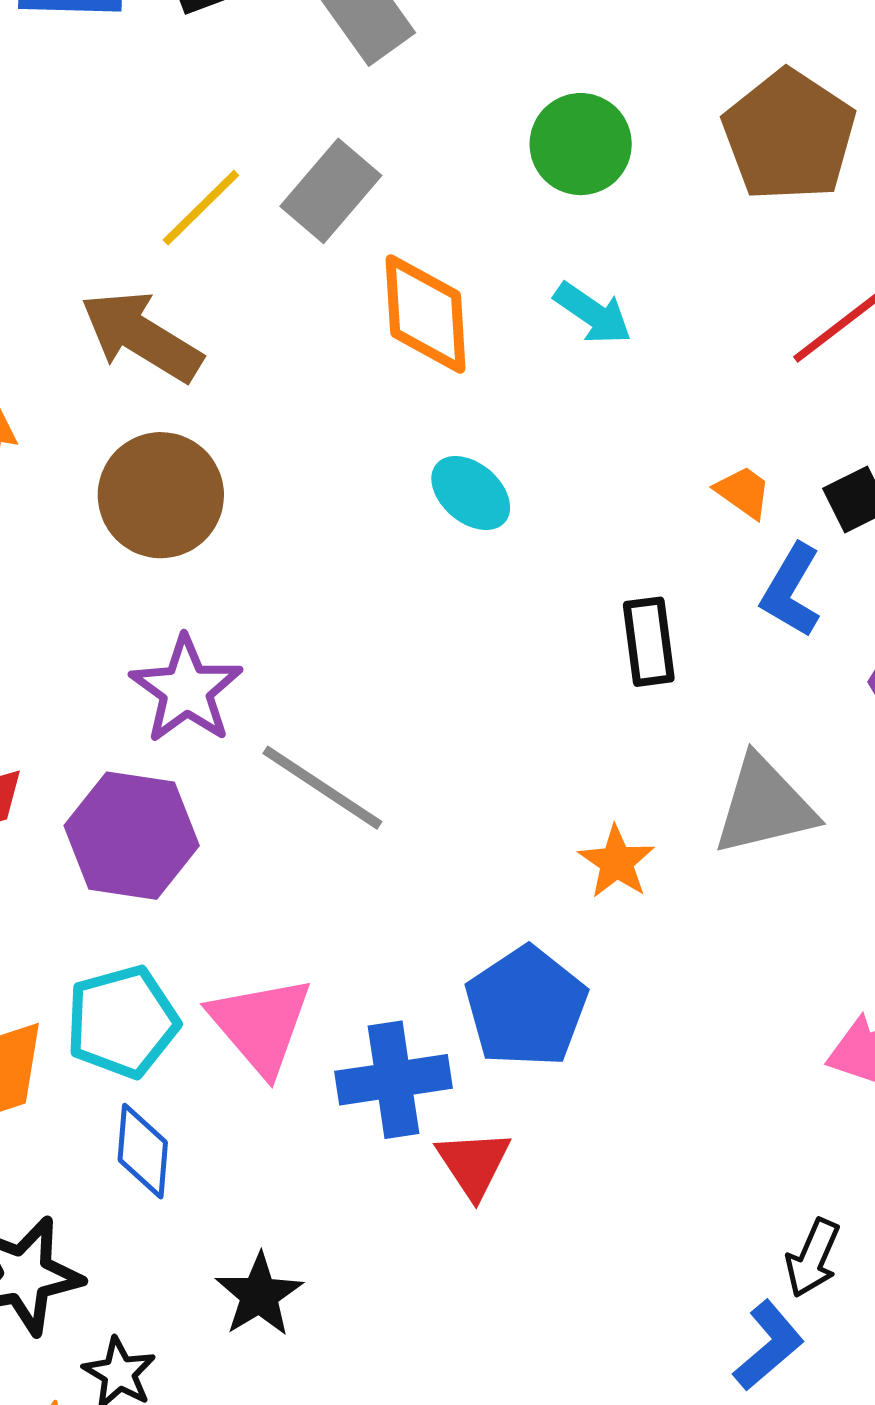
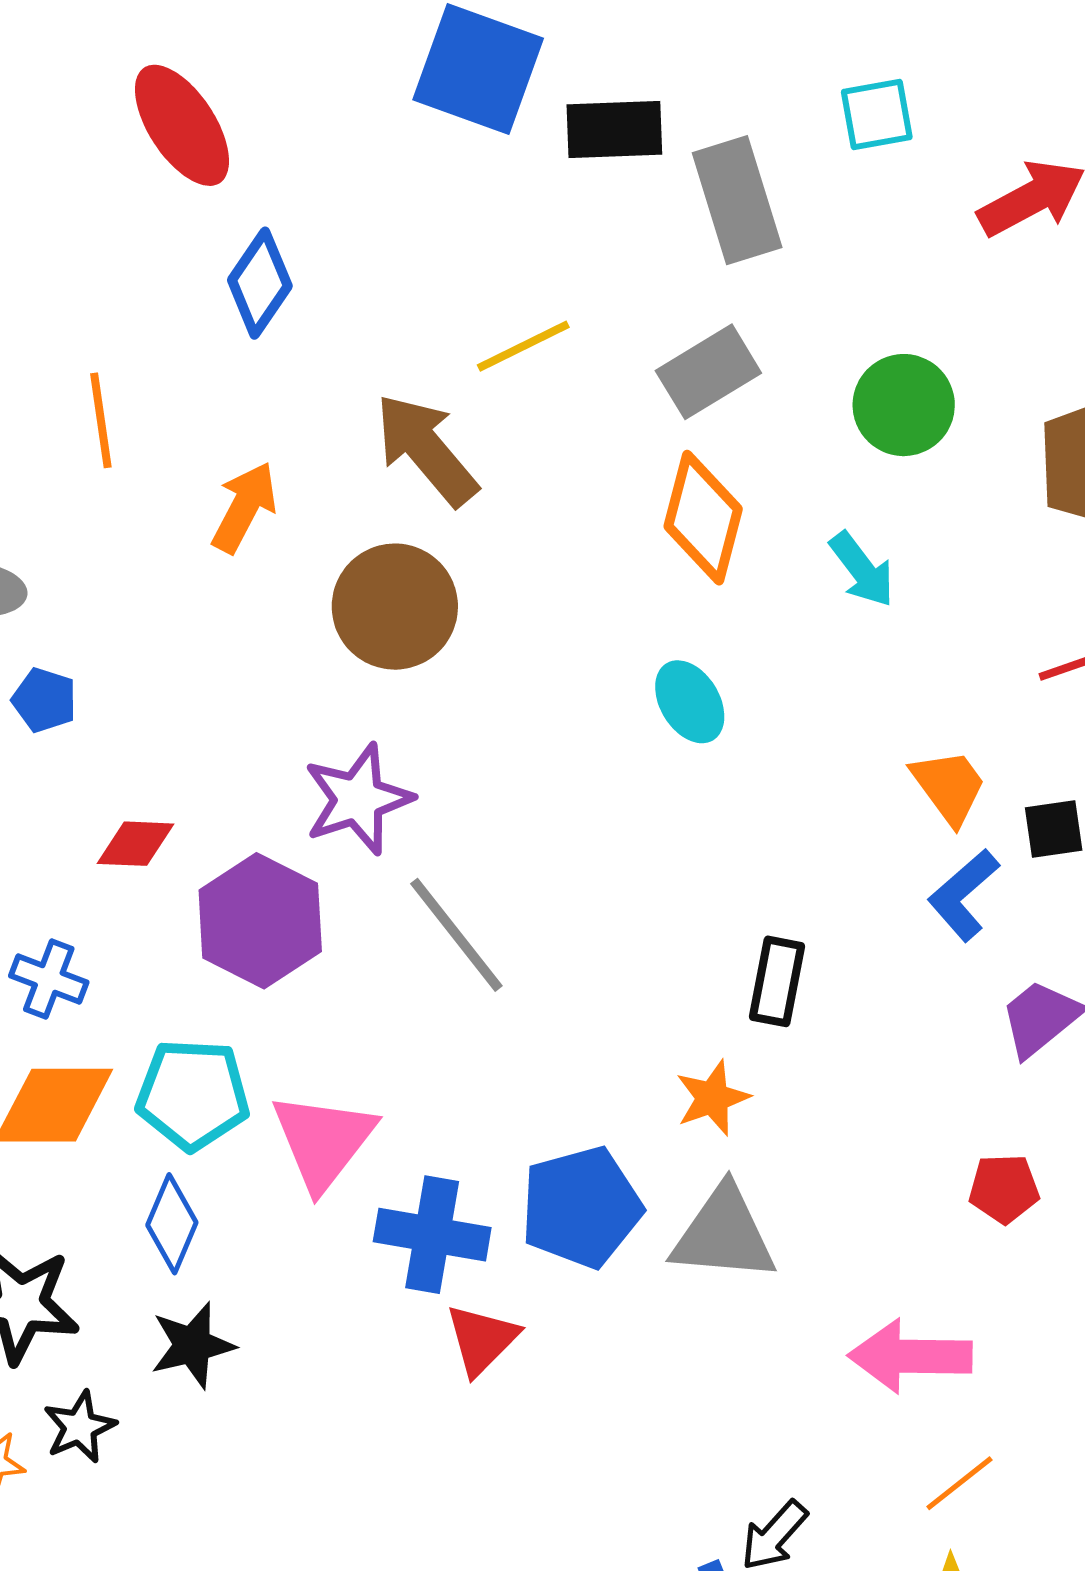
gray rectangle: (331, 191) -> (708, 372), moved
orange trapezoid: (743, 492) -> (949, 786), size x1.4
black rectangle: (649, 642) -> (777, 981), moved
gray triangle: (764, 806) -> (724, 1234), moved
black star: (259, 1295) -> (192, 1345), moved

